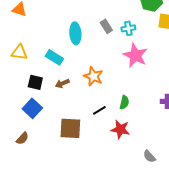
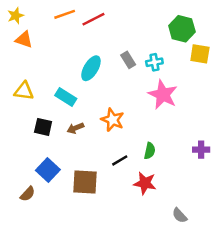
cyan ellipse: (75, 33) -> (91, 68), turned 35
blue square: (32, 108) -> (48, 170), moved

